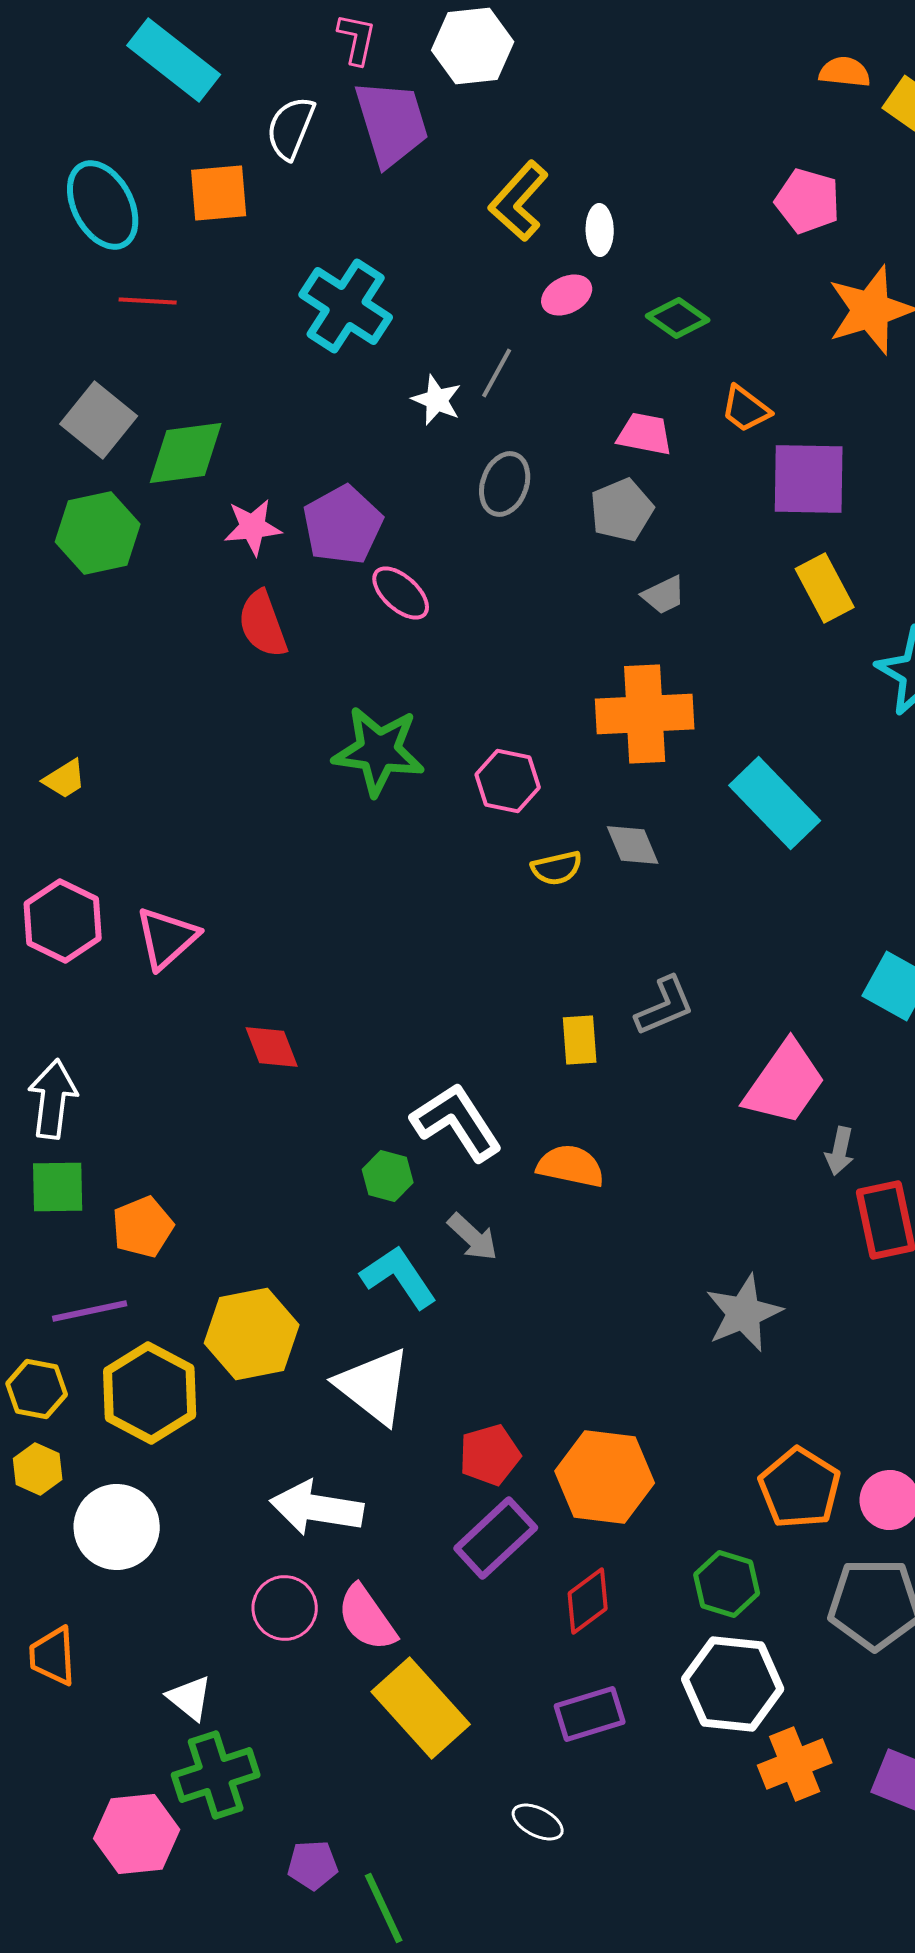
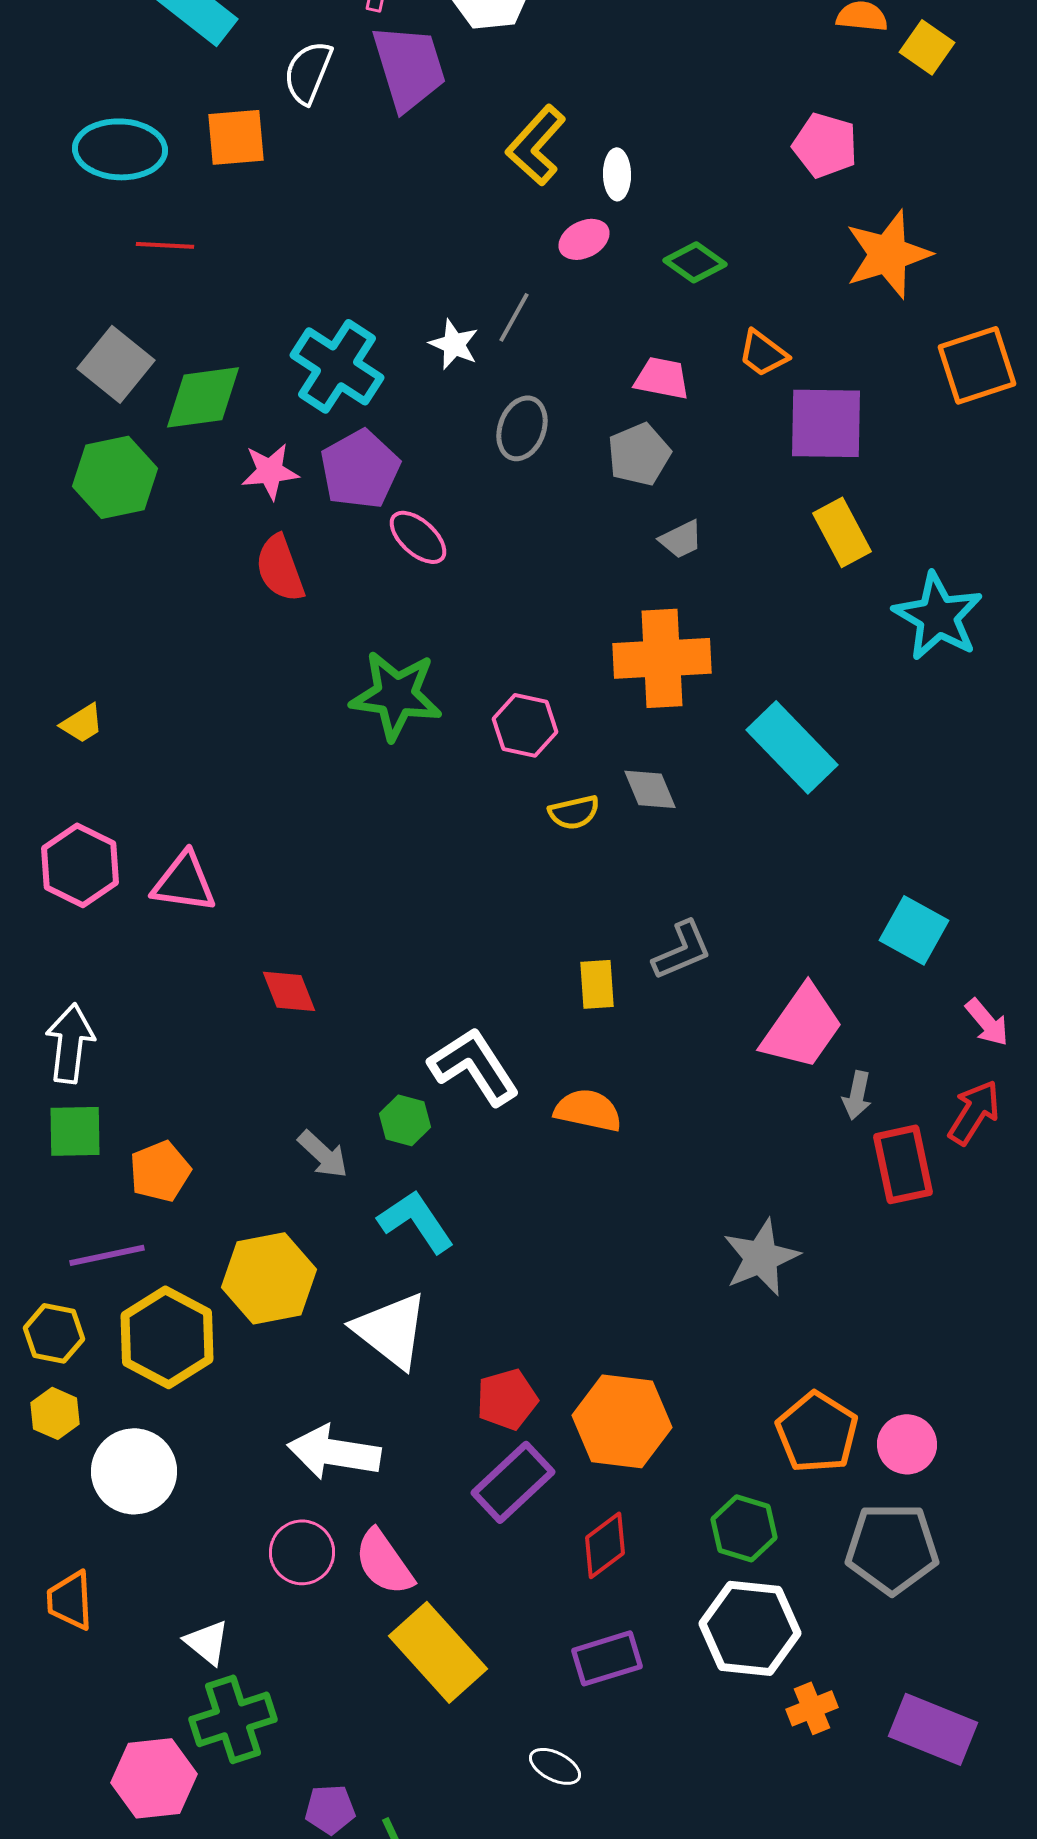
cyan ellipse: (103, 205) -> (120, 149), turned -60
cyan cross: (346, 306) -> (337, 366), moved
pink triangle: (167, 938) -> (184, 882), turned 50
gray arrow: (473, 1237) -> (323, 1154), moved
orange cross: (795, 1764) -> (812, 1708), size x0.7

